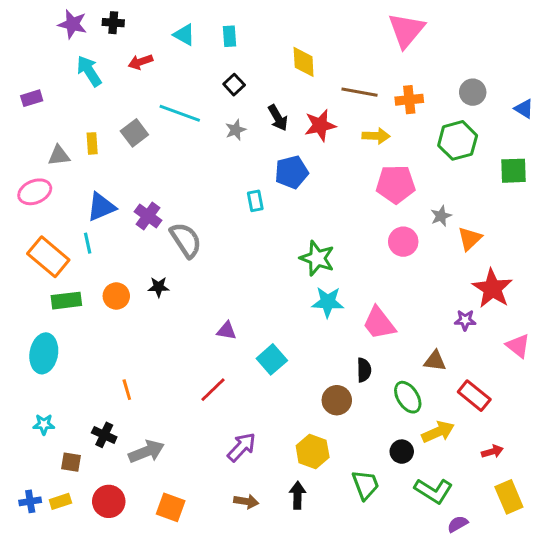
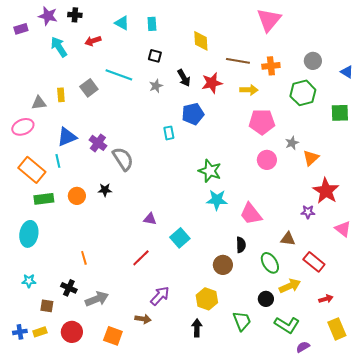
black square: (234, 85) -> (155, 56), turned -32
purple rectangle: (32, 98) -> (21, 29), moved
brown arrow: (246, 501) -> (143, 319), moved

